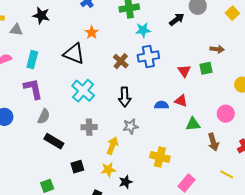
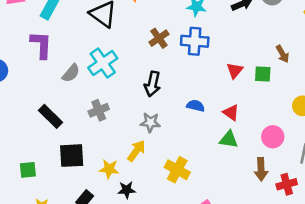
brown arrow: (217, 49) -> (282, 54), turned 40
red triangle: (181, 101) -> (231, 113), moved
gray semicircle: (44, 116) -> (71, 73), moved
gray cross: (89, 127) -> (99, 110), turned -35
brown arrow: (213, 142) -> (261, 169), moved
yellow arrow: (112, 146) -> (136, 151), moved
black square: (77, 167) -> (72, 156), size x1.5

